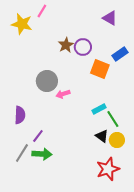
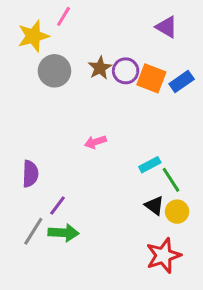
yellow star: (22, 24) -> (33, 36), turned -30
orange square: (100, 69) -> (151, 78), moved
gray circle: (47, 81) -> (54, 71), moved

